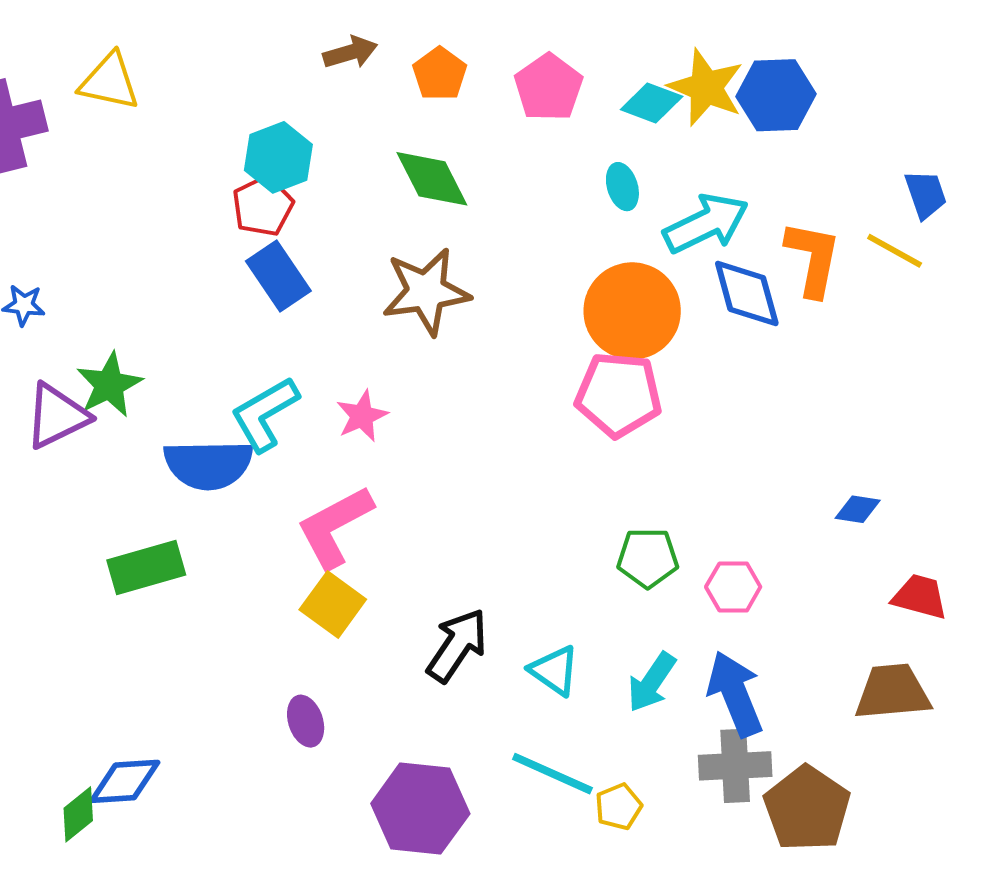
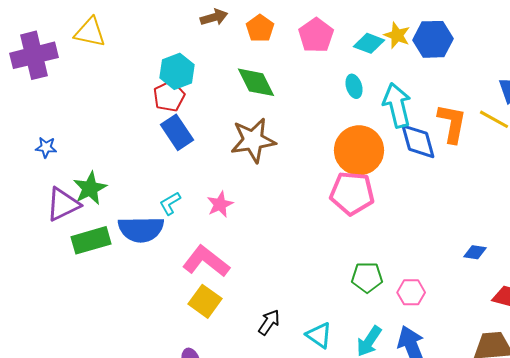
yellow star: (706, 87) -> (397, 35), size x0.7
cyan arrow: (706, 224) -> (397, 105), turned -78
cyan L-shape: (265, 414) -> (170, 203), size x0.6
pink L-shape: (335, 527) -> (206, 261), turned 66
green rectangle: (146, 568) -> (91, 240), moved
black arrow: (457, 645) -> (269, 322), size x0.7

